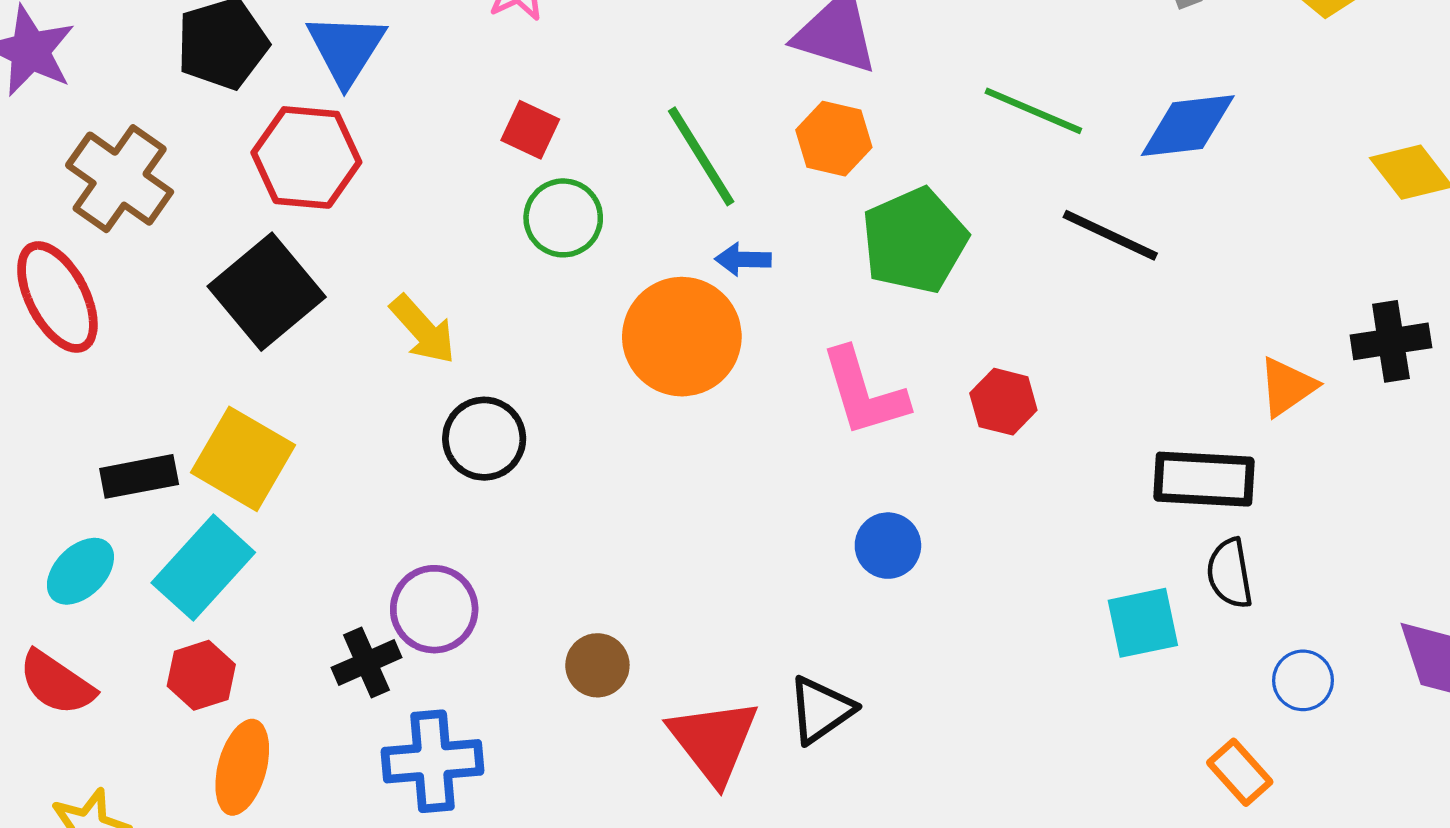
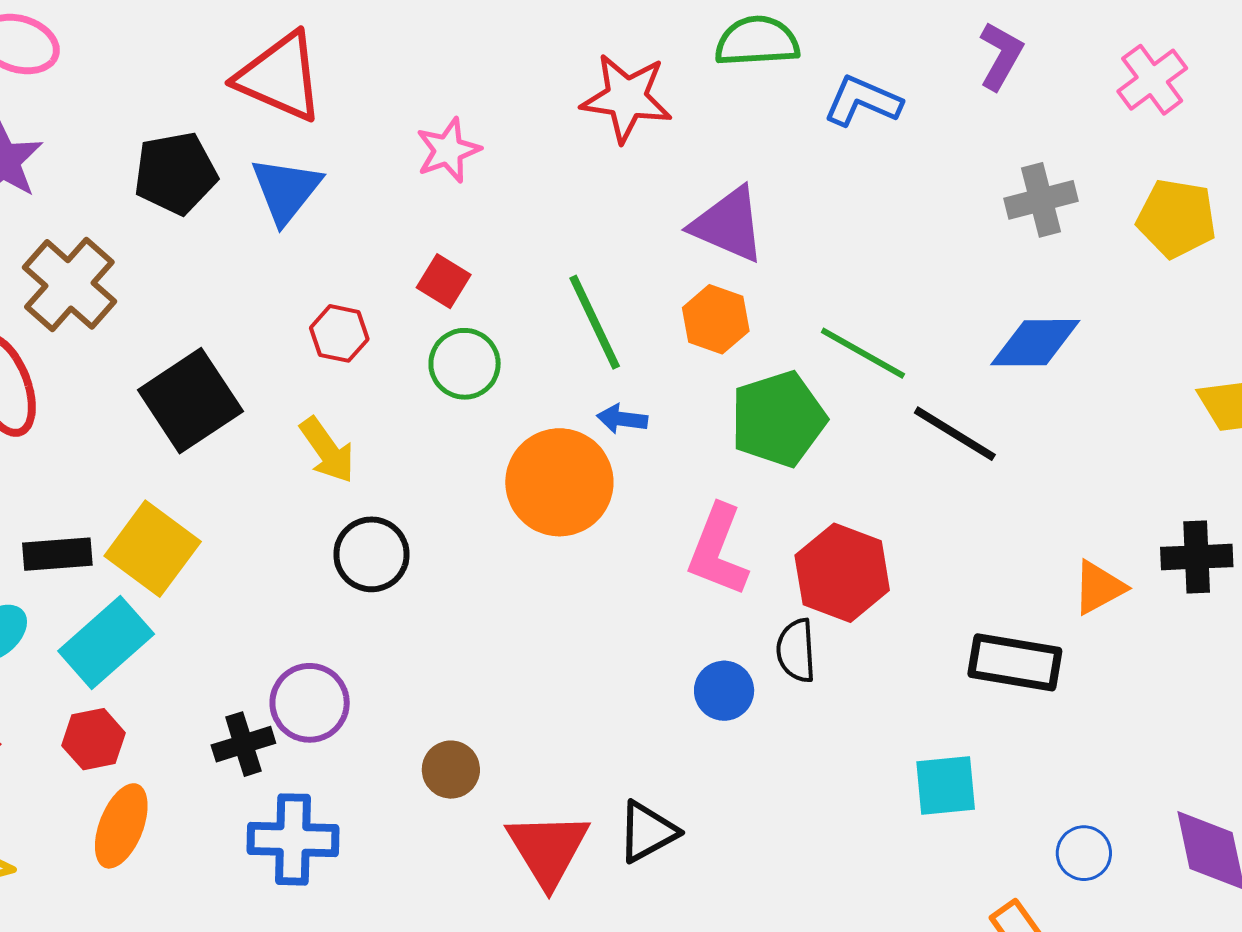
green line: (1033, 111) -> (863, 353), moved
red hexagon: (306, 157) -> (339, 333), moved, size x0.6
pink L-shape: (864, 392) -> (718, 550), turned 32
red hexagon: (1003, 402) -> (842, 573), size x1.6
black semicircle: (1230, 573) -> (796, 651), moved

